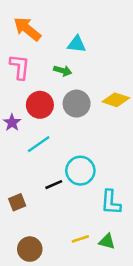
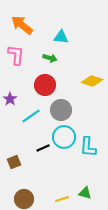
gray circle: (77, 104) -> (61, 110), moved
red circle: (40, 105) -> (45, 85), moved
cyan L-shape: (111, 202) -> (88, 147), moved
yellow line: (80, 239) -> (62, 199), moved

